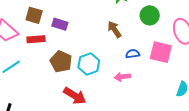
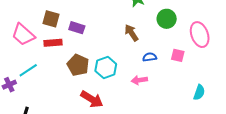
pink square: (161, 52) -> (178, 55), size x0.6

